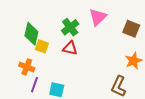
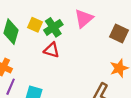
yellow square: (42, 46) -> (35, 25), moved

